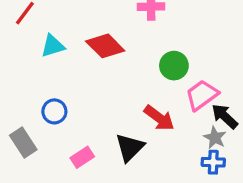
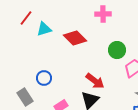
cyan triangle: (53, 46) -> (44, 29), moved
red arrow: (159, 118) -> (95, 81), moved

